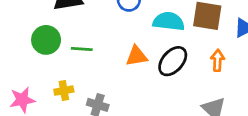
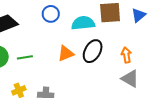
orange arrow: (218, 60) -> (126, 55), moved

